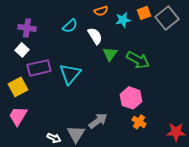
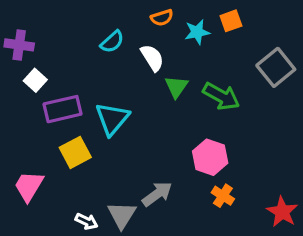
gray square: (167, 18) -> (276, 67), moved
purple cross: (27, 28) -> (19, 45), moved
yellow square: (18, 87) -> (75, 152), moved
red star: (176, 132) -> (282, 212), turned 30

